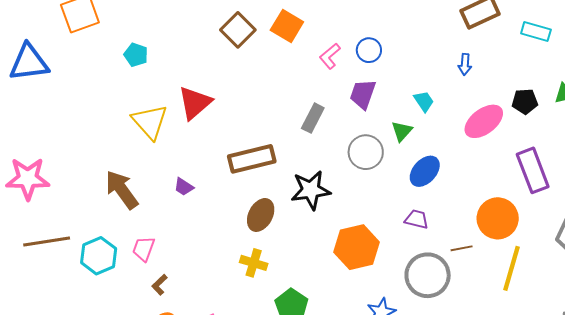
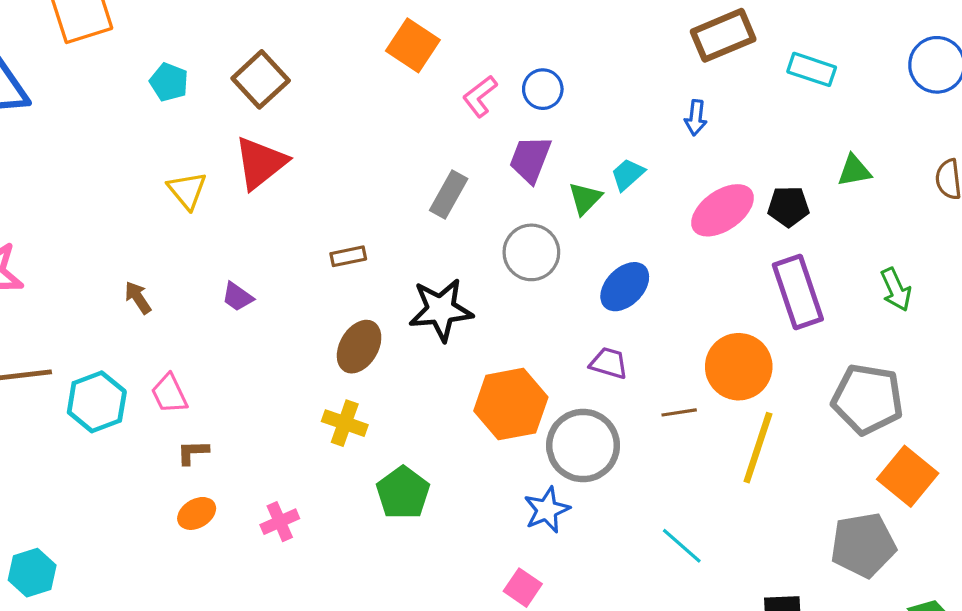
brown square: (238, 30) -> (261, 79), moved
cyan trapezoid: (424, 101) -> (628, 174), turned -100
black pentagon: (525, 101) -> (788, 207), moved
yellow triangle: (150, 122) -> (187, 190), size x0.7
green triangle: (402, 131) -> (585, 198), moved
brown rectangle: (252, 159) -> (348, 256), size x0.5
brown arrow: (122, 190) -> (138, 298), size x0.5
pink trapezoid: (144, 249) -> (169, 394), turned -48
gray circle: (428, 275) -> (583, 446), moved
brown L-shape: (160, 285) -> (193, 452), turned 40

